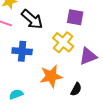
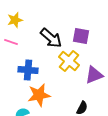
black arrow: (32, 19) -> (51, 38), moved
orange star: (51, 76) -> (39, 95), moved

